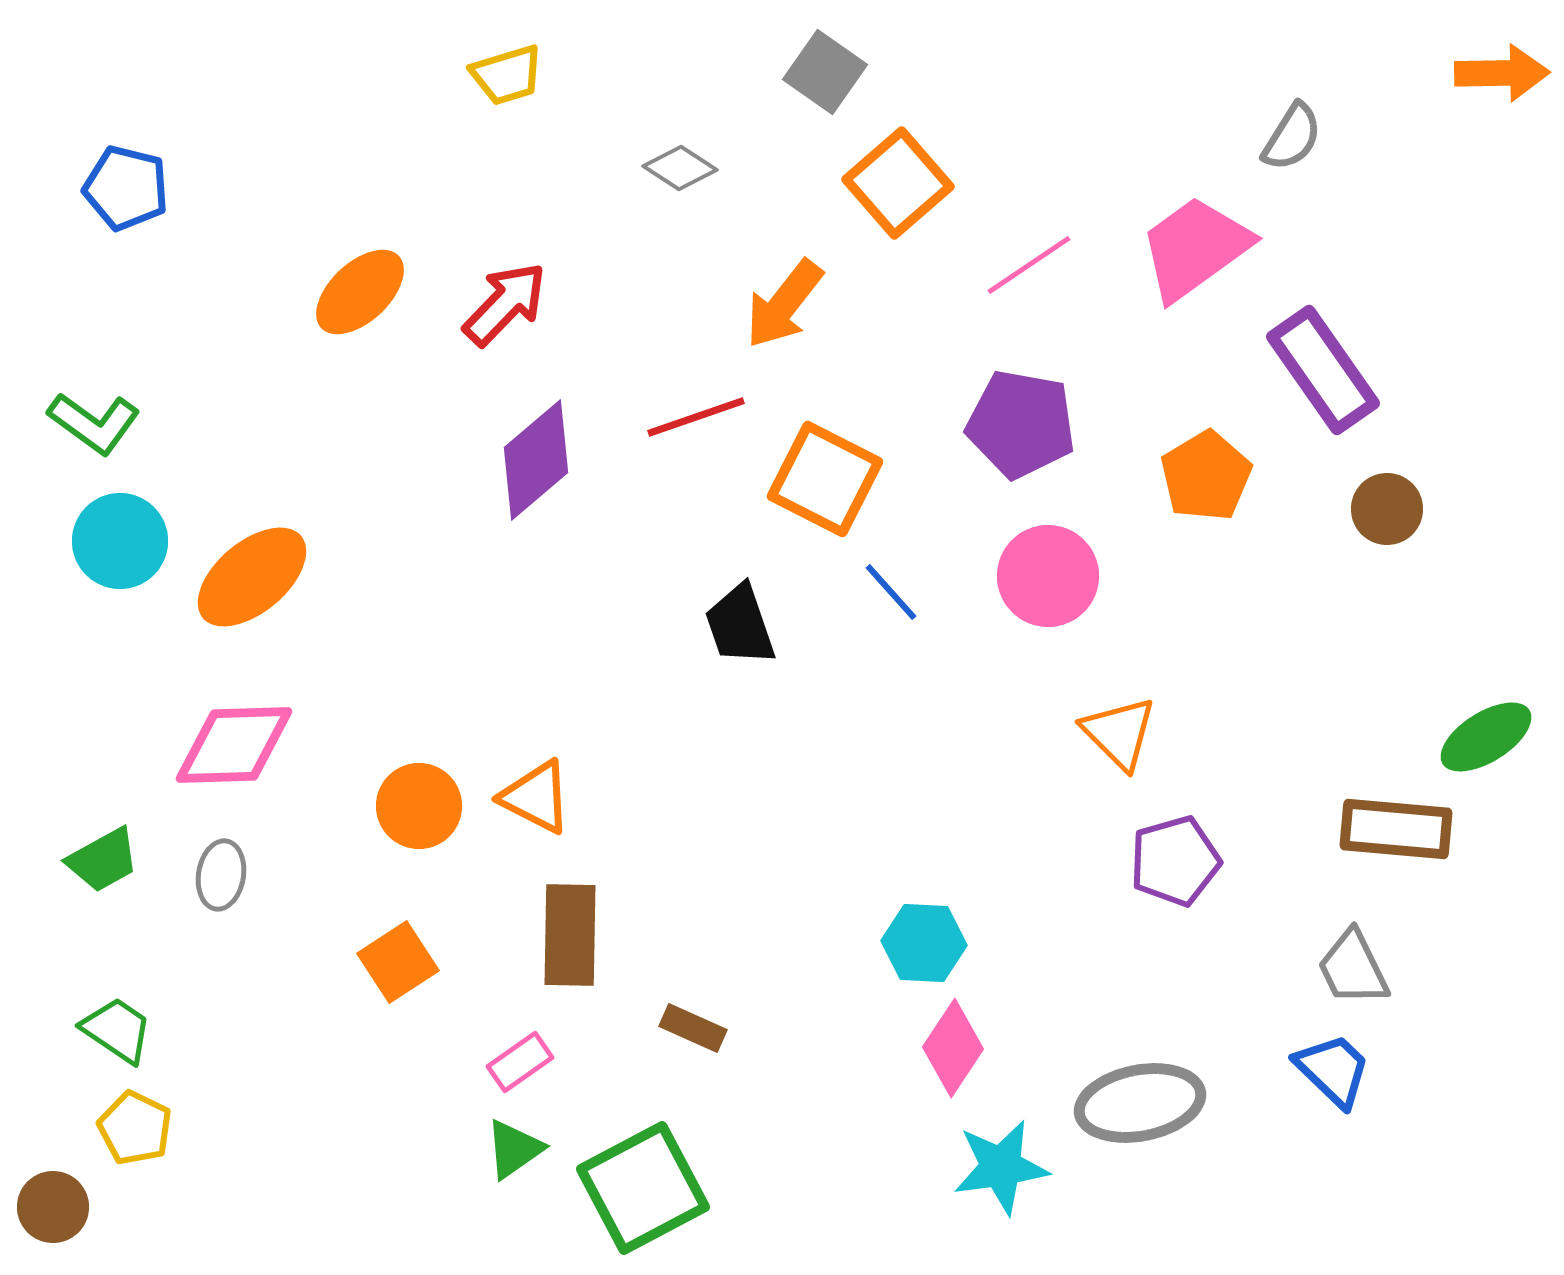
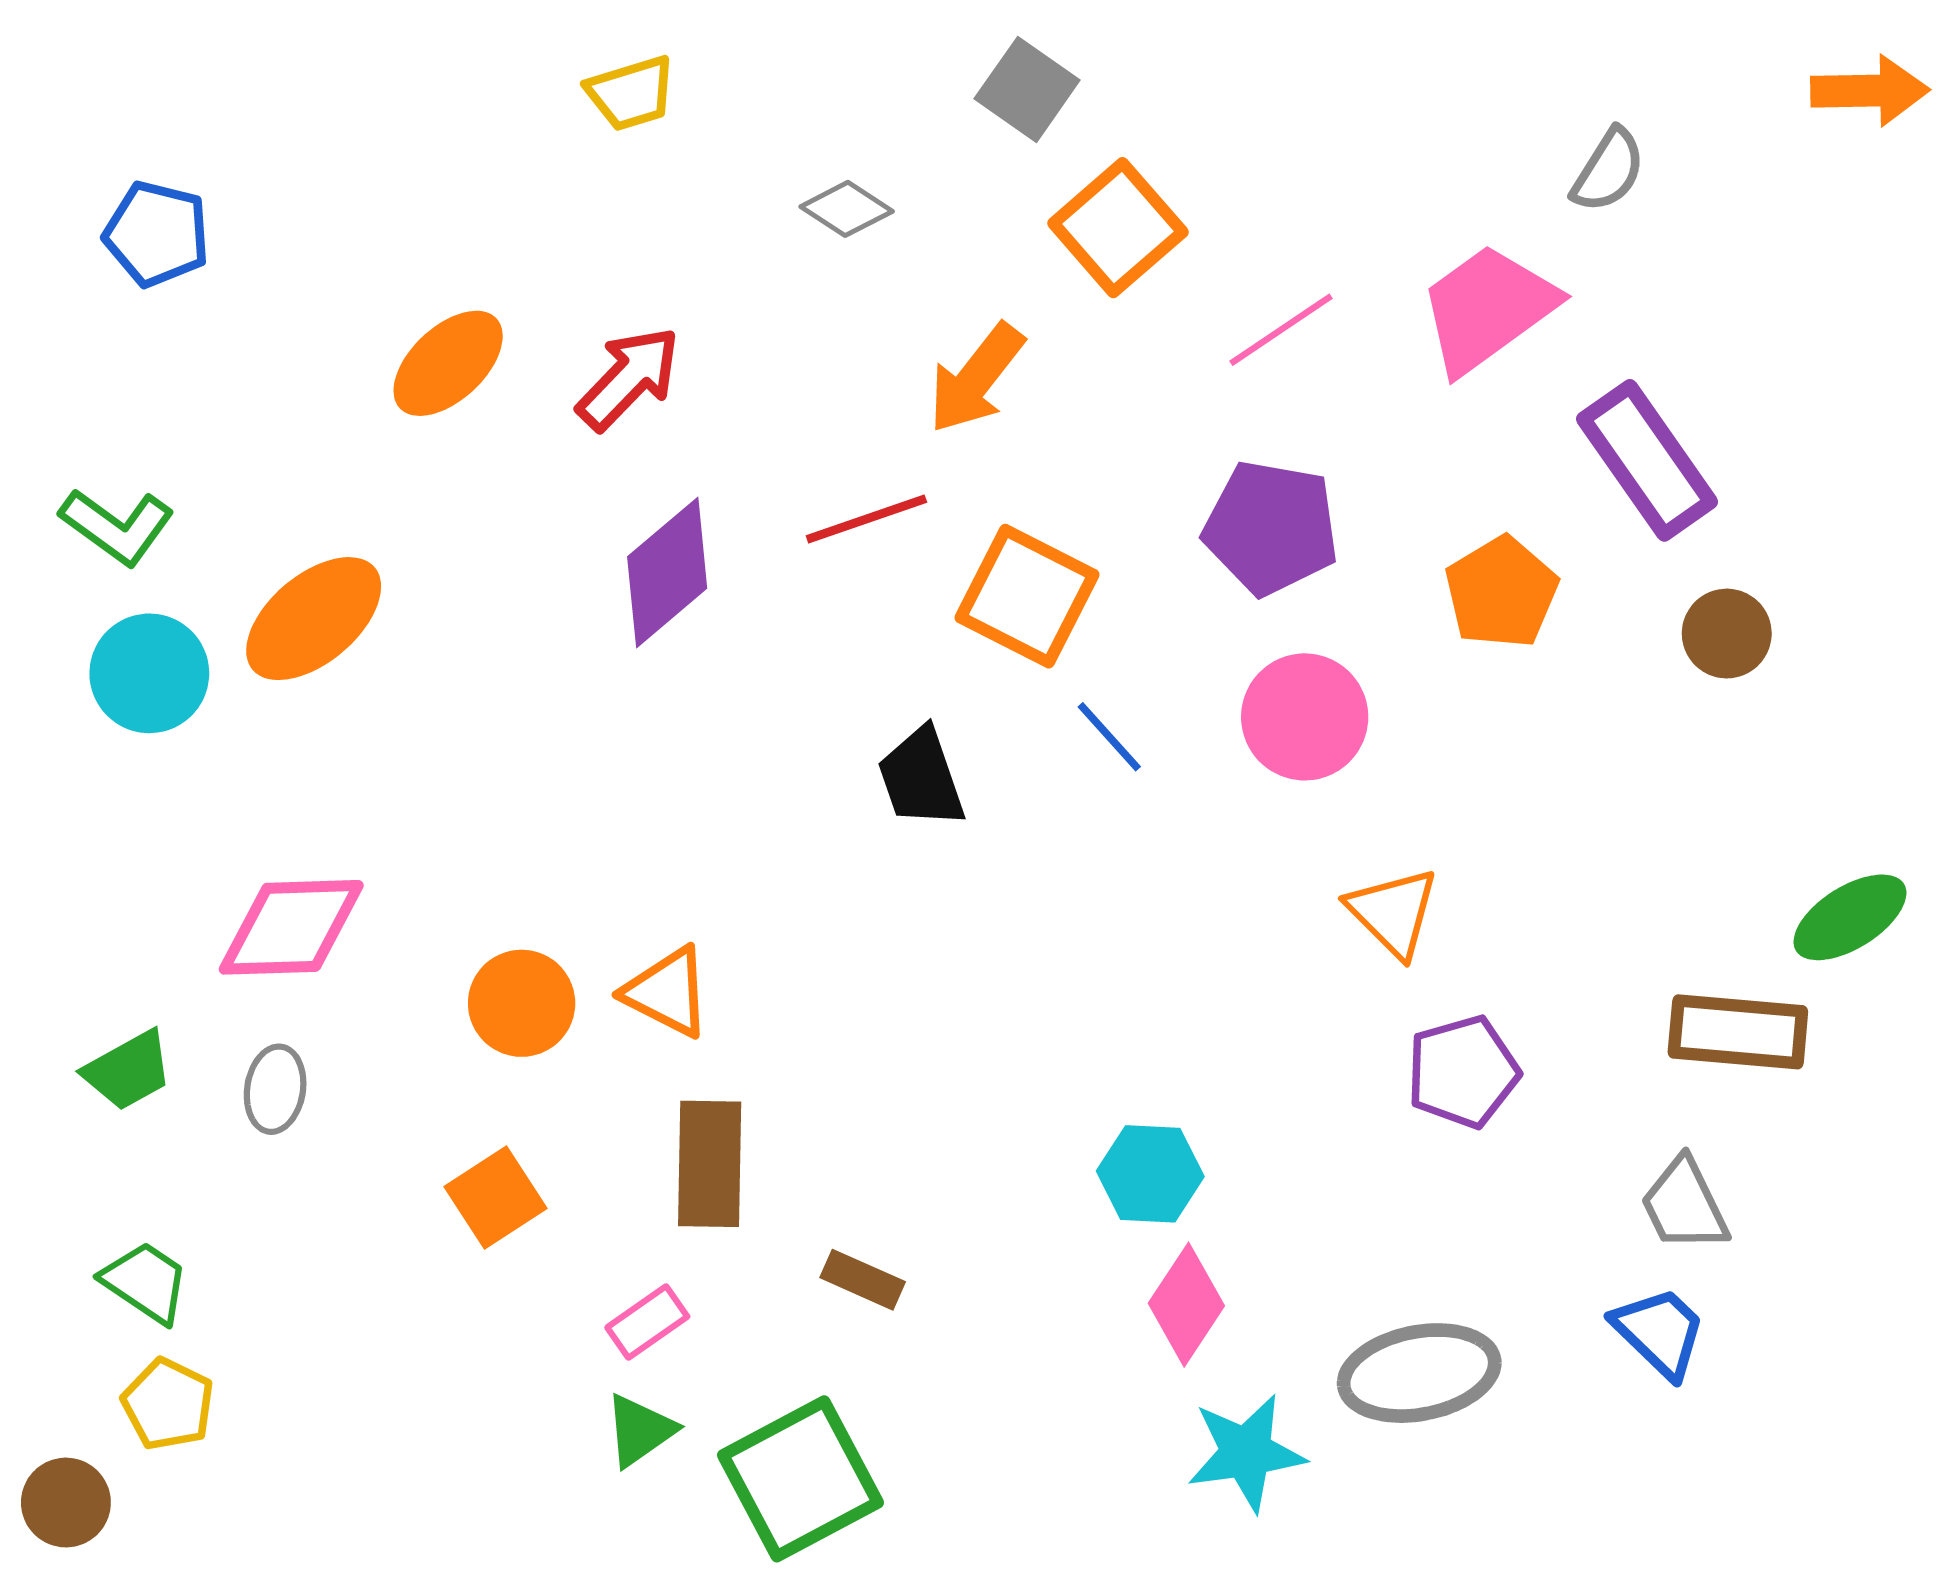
orange ellipse: (252, 577) -> (314, 619), moved

